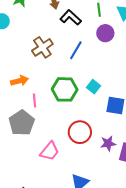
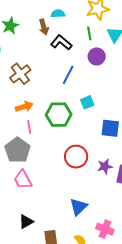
brown cross: (42, 47) -> (20, 74), moved
orange arrow: (20, 81) -> (24, 107), moved
cyan square: (93, 87) -> (87, 102), moved, turned 32
pink trapezoid: (50, 151) -> (23, 180), moved, turned 115

